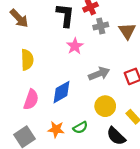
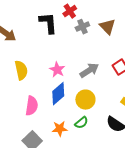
pink star: (75, 46) -> (57, 70), moved
yellow circle: (105, 106) -> (85, 100), moved

